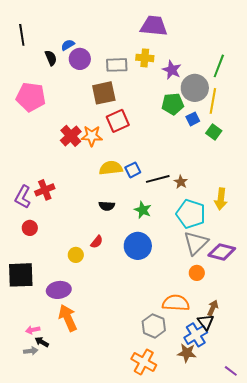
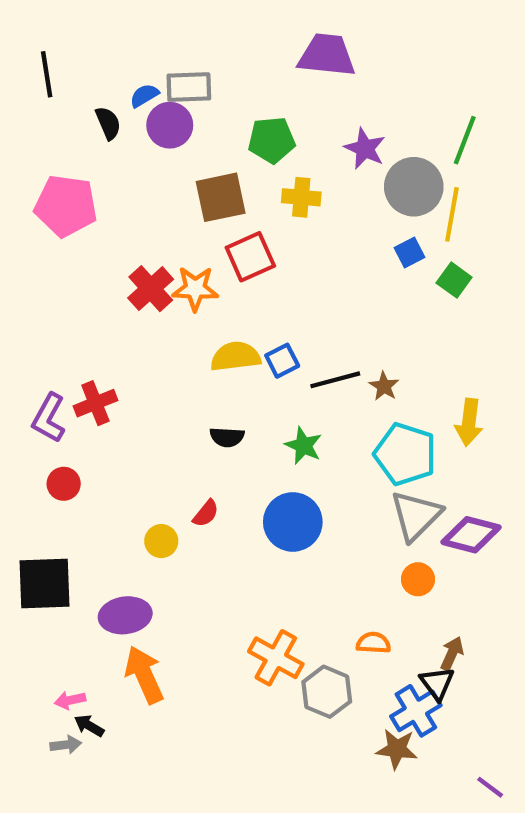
yellow cross: (145, 58) -> (301, 197), moved
gray rectangle: (117, 65) -> (189, 87), moved
green pentagon: (173, 104) -> (272, 140), moved
orange semicircle: (176, 303) -> (373, 643), size x0.6
orange cross: (144, 362) -> (276, 658), moved

